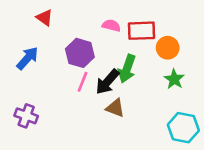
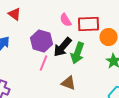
pink semicircle: (111, 25) -> (66, 20), turned -136
black arrow: (107, 82) -> (63, 47), moved

